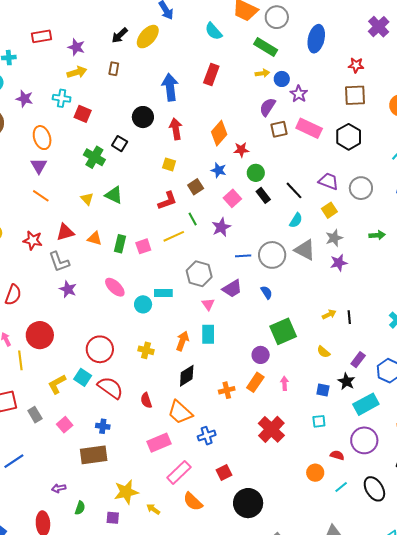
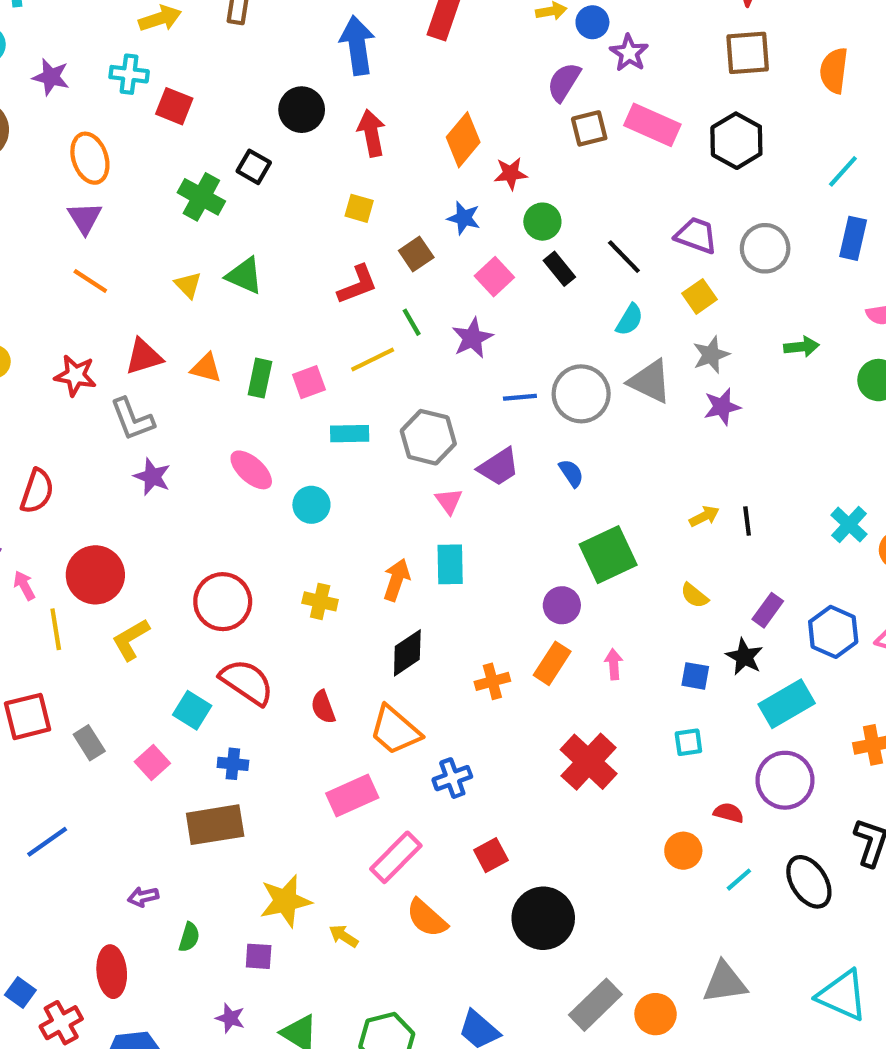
cyan rectangle: (163, 293) -> (350, 434), moved
cyan square: (83, 377) -> (192, 710), moved
yellow L-shape: (57, 384) -> (131, 639), moved

